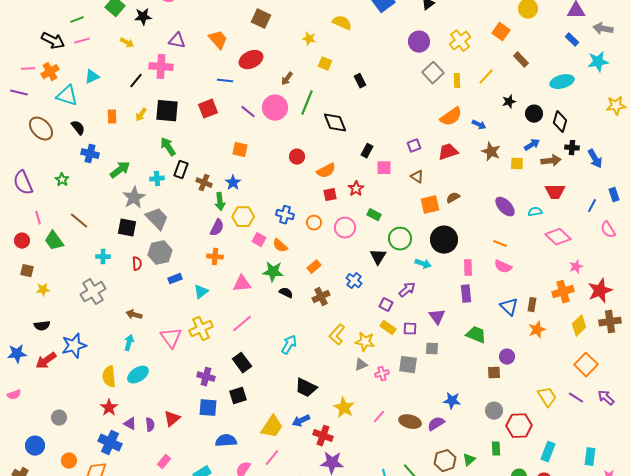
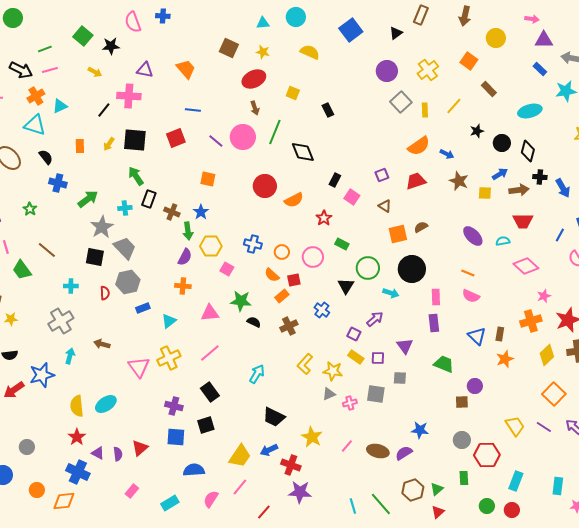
yellow star: (309, 39) -> (263, 52), moved
red ellipse: (251, 60) -> (254, 79), moved
orange cross: (50, 72) -> (36, 96), moved
brown arrow: (287, 79) -> (255, 108), turned -56
red circle: (297, 157) -> (265, 186), size x1.5
pink square: (384, 168) -> (352, 197), turned 35
red square: (330, 195) -> (294, 280), moved
orange semicircle: (280, 246) -> (272, 275), moved
cyan arrow: (129, 343) -> (70, 356), moved

